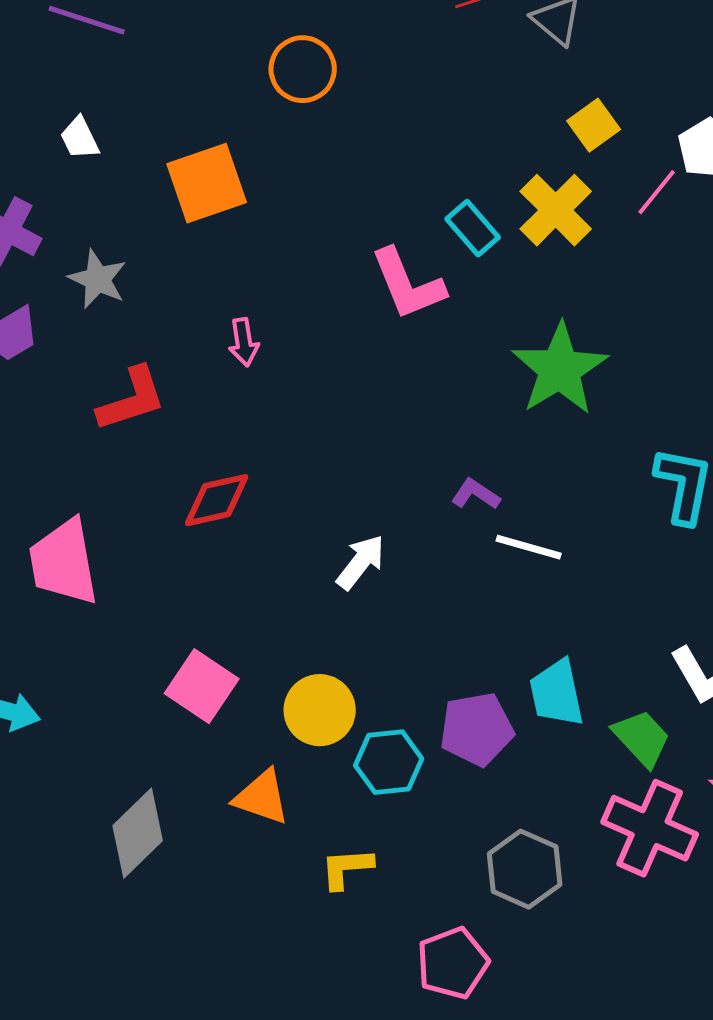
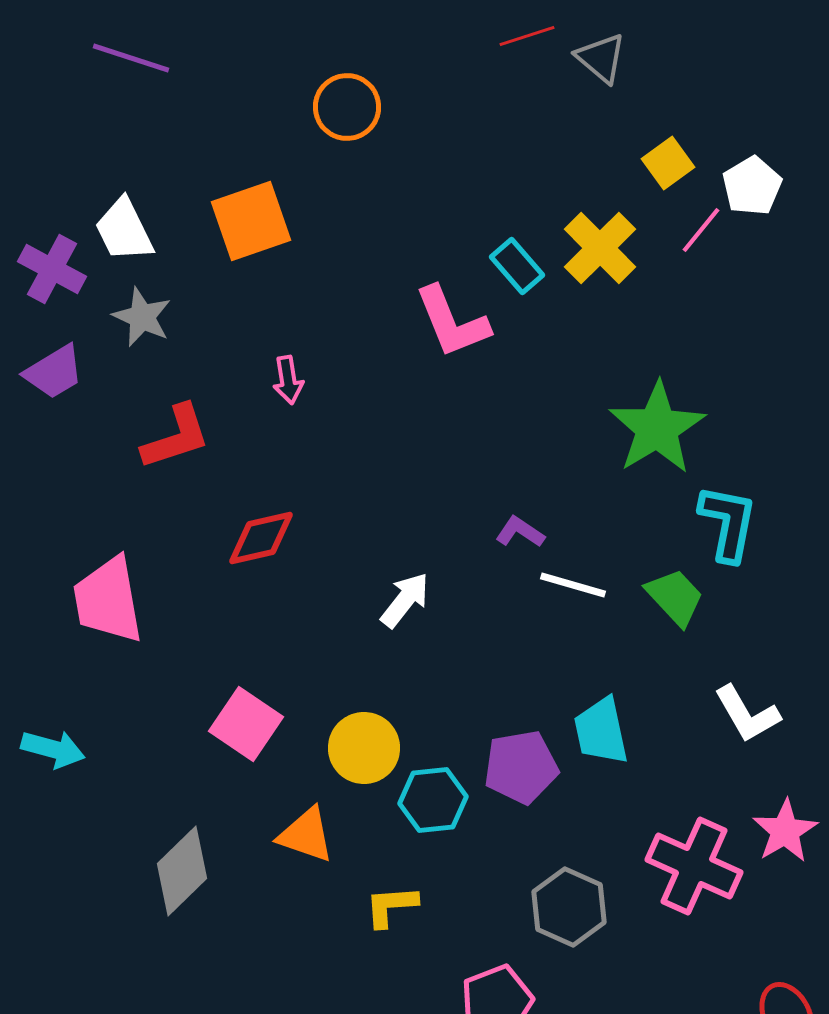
yellow square: (594, 125) -> (668, 163), moved
white trapezoid: (80, 138) -> (124, 230), moved, size x1.5
green star: (560, 369) -> (657, 428), moved
green trapezoid: (642, 738) -> (675, 597), moved

